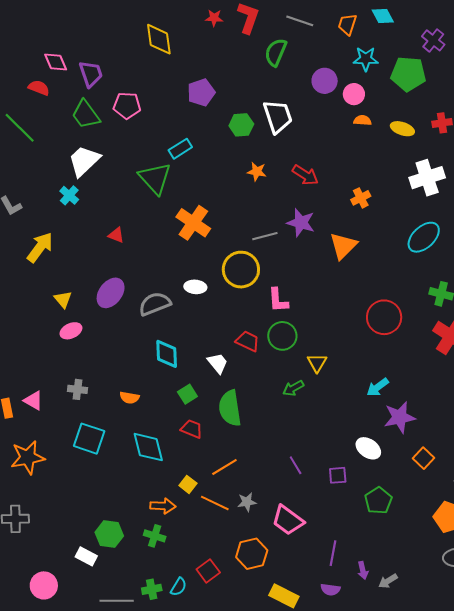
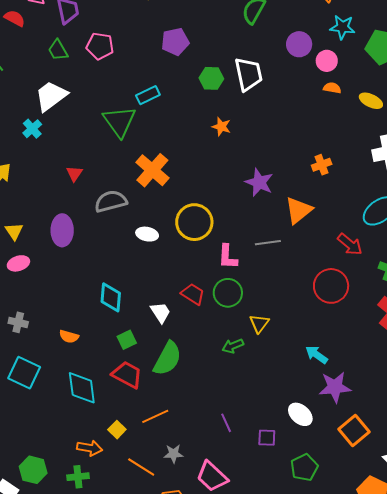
green trapezoid: (86, 114) -> (58, 50), size x0.7
red arrow: (305, 175) -> (350, 244), moved
red triangle: (116, 235) -> (74, 174), turned 36
gray line: (265, 236) -> (268, 243), moved
purple ellipse: (111, 293) -> (62, 230), turned -44
gray semicircle: (155, 304) -> (111, 201), moved
cyan arrow: (378, 387) -> (317, 355), turned 65
green semicircle: (230, 408) -> (167, 359), turned -150
red trapezoid: (192, 429) -> (127, 375), size x1.4
orange square: (424, 458) -> (354, 430), size x1.4
orange line: (215, 503) -> (141, 467), moved
green cross: (155, 536) -> (78, 477), turned -30

